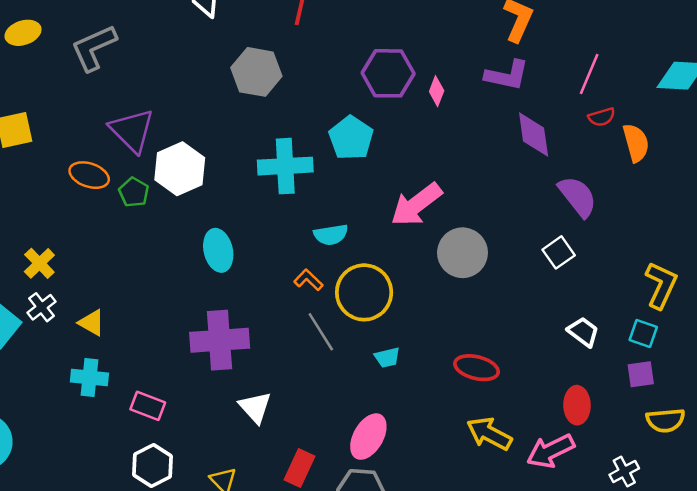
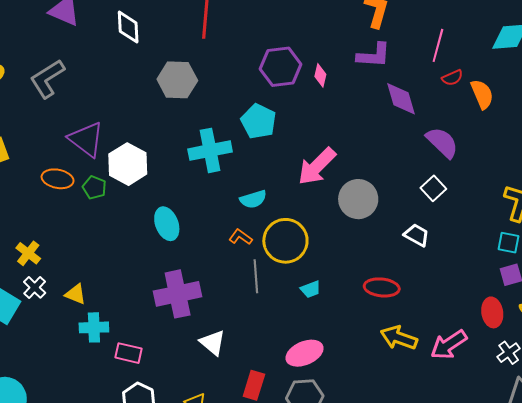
gray line: (321, 332) -> (256, 276), turned 36
white trapezoid: (583, 332) -> (417, 235), moved
cyan cross: (89, 377) -> (94, 327), moved
red ellipse: (577, 405) -> (492, 312), moved
pink ellipse: (368, 437) -> (305, 353), turned 45

